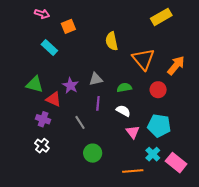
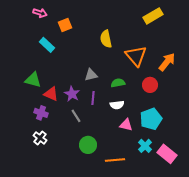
purple star: (70, 85) -> (72, 94), moved
white semicircle: (123, 111) -> (117, 105), turned 144
cyan pentagon: (159, 126) -> (151, 119), turned -30
pink triangle: (133, 132) -> (126, 125), turned -40
orange line: (133, 171) -> (115, 160), moved

